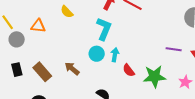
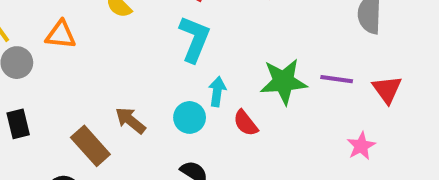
cyan circle: (97, 54) -> (190, 117), moved
brown rectangle: (42, 72) -> (90, 146), moved
green star: (154, 77) -> (284, 82), moved

